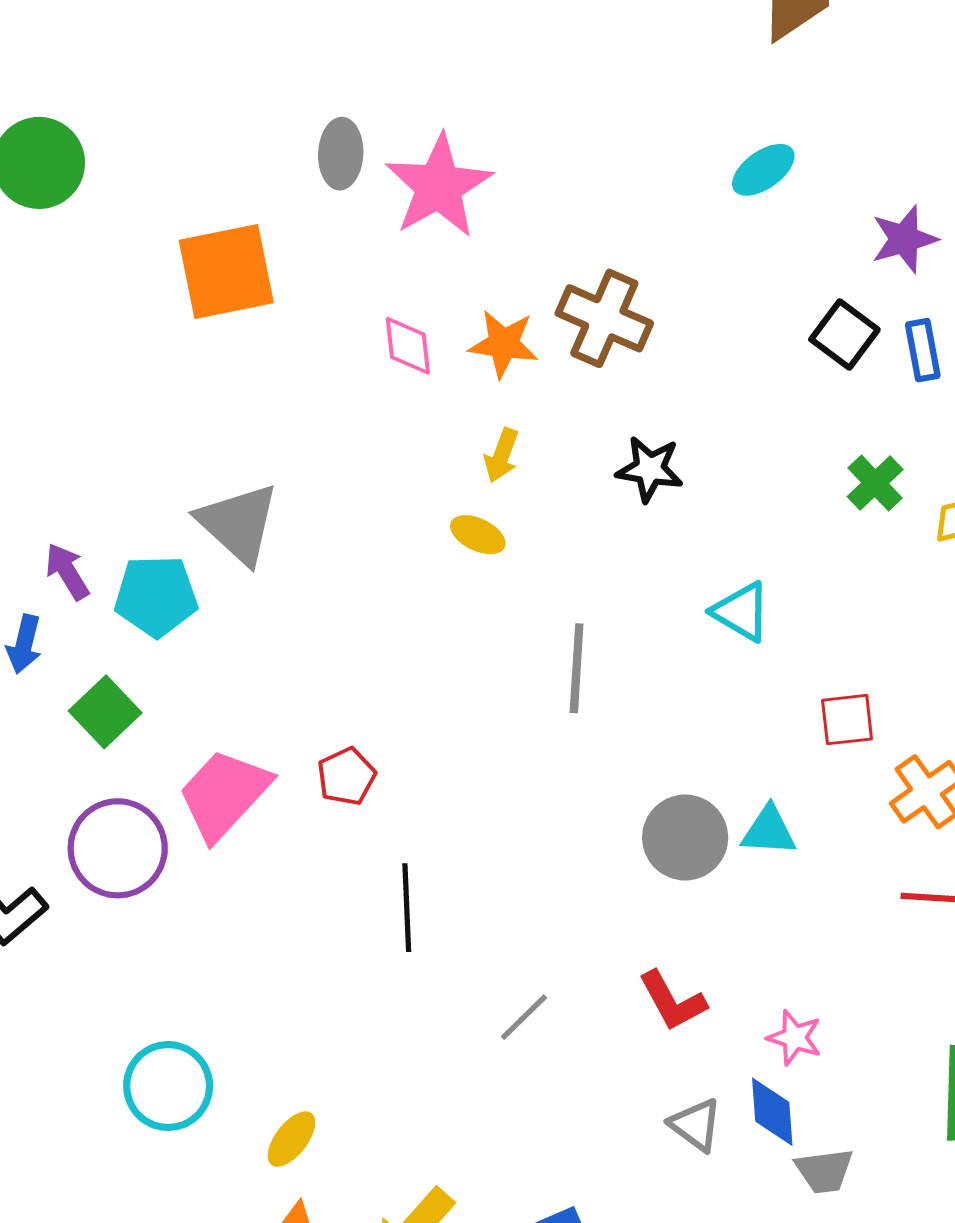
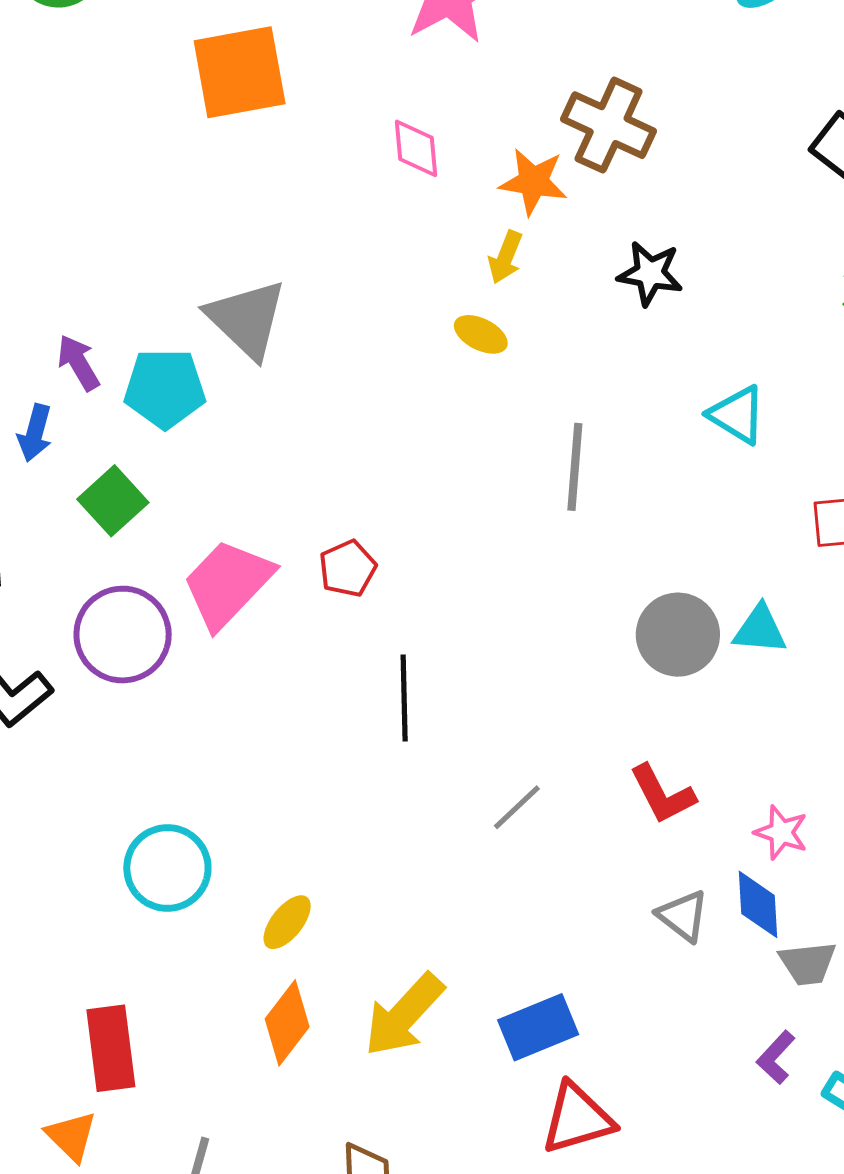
orange star: (504, 344) -> (533, 182), moved

